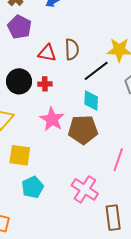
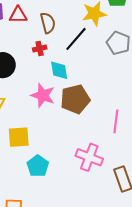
red triangle: (47, 53) -> (18, 15), moved
red cross: (45, 84) -> (40, 49), moved
cyan diamond: (91, 100) -> (59, 70), moved

